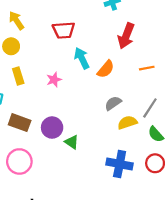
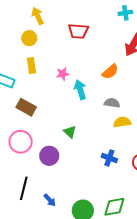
cyan arrow: (82, 58) -> (80, 90), moved
gray semicircle: (113, 103) -> (112, 103), turned 35
purple circle: (52, 128) -> (49, 156), moved
blue cross: (120, 164) -> (109, 158), size x0.7

